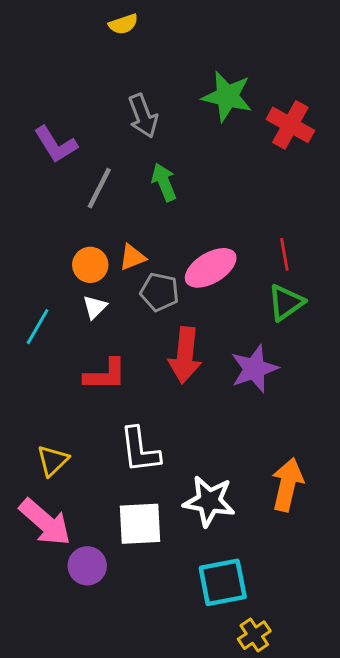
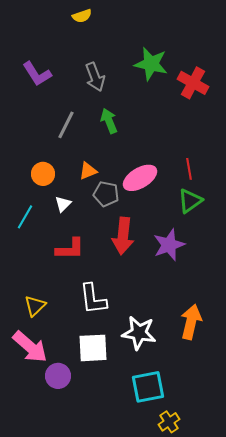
purple L-shape: (56, 144) -> (37, 74), moved
orange circle: (90, 265) -> (43, 174), moved

